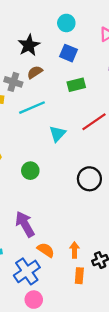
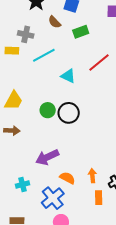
brown semicircle: (35, 72) -> (55, 22), moved, turned -96
cyan triangle: (57, 134) -> (68, 76), turned -42
black circle: (89, 179) -> (69, 113), moved
purple arrow: (25, 224) -> (47, 157), turned -80

